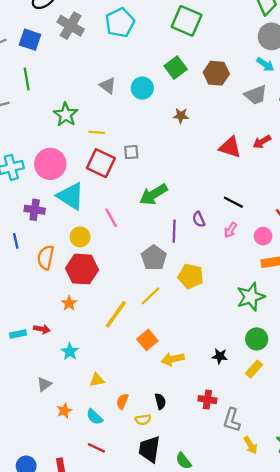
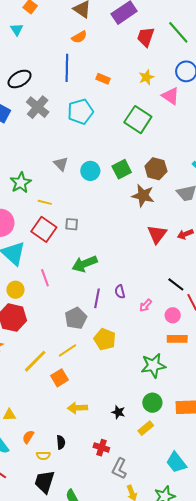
green square: (176, 68) -> (122, 169), moved
brown star: (181, 116) -> (143, 196), moved, size x1.6
red triangle: (230, 147) -> (157, 234), turned 40
black line: (233, 202) -> (176, 284), moved
orange square: (147, 340) -> (60, 378), moved

